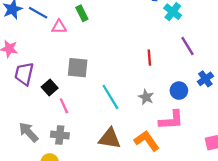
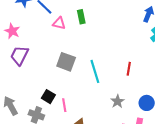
black square: (50, 88) -> (48, 97), moved, turned -32
cyan line: (110, 97) -> (95, 71), moved
pink line: (64, 106) -> (64, 105), moved

